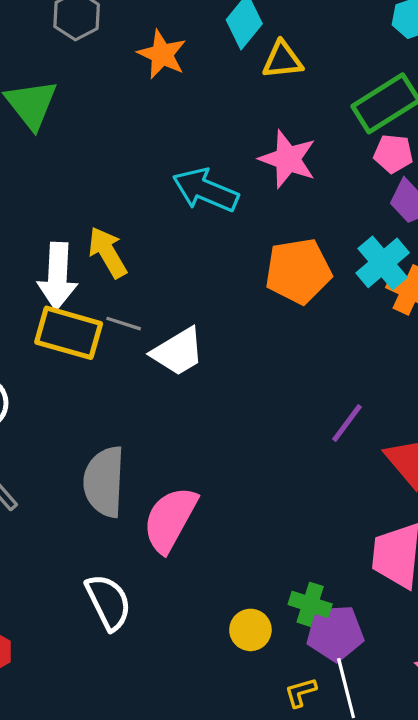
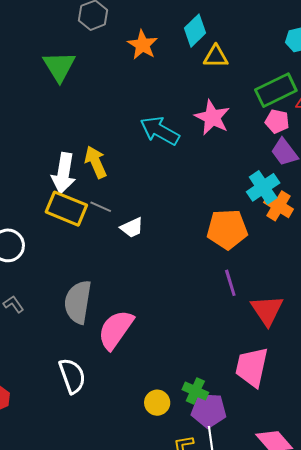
orange pentagon: (298, 271) -> (227, 229), moved
white trapezoid: (178, 352) -> (132, 228), size x0.7
purple line: (347, 423) -> (230, 283), turned -60

